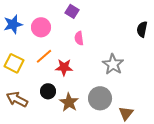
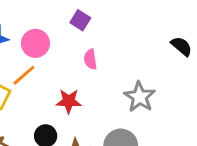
black semicircle: (142, 29) -> (181, 46), turned 119
orange line: (44, 56) -> (24, 75), moved

